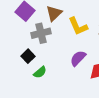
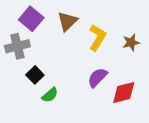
yellow L-shape: (78, 26) -> (97, 37), turned -125
gray cross: (41, 33) -> (17, 46), moved

